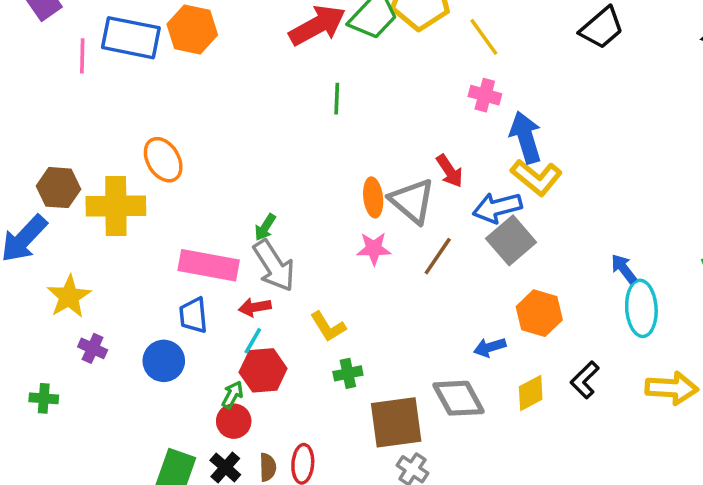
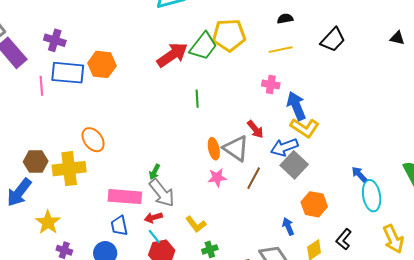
yellow line: (484, 37) -> (281, 50), moved, turned -60
green line: (337, 99) -> (197, 99), moved
cyan line: (253, 341) -> (154, 237), turned -63
blue arrow: (490, 347) -> (288, 226), turned 90
yellow arrow: (672, 388) -> (393, 239), turned 68

